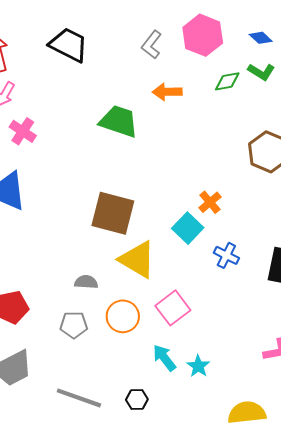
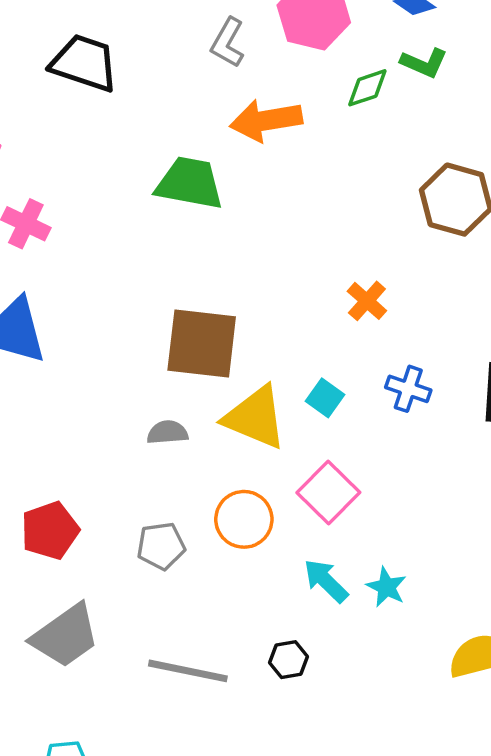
orange arrow: (167, 92) -> (266, 120), size x1.4
cyan square: (188, 228) -> (325, 398), moved, size x0.7
gray semicircle: (86, 282) -> (167, 432), moved

